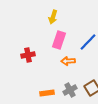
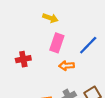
yellow arrow: (53, 17) -> (50, 18), turned -88

